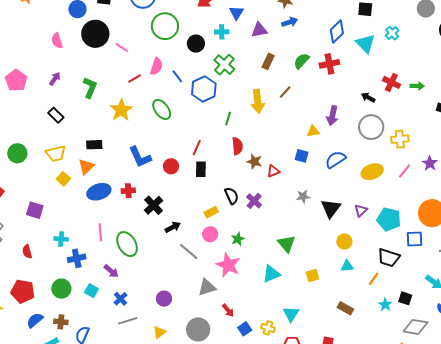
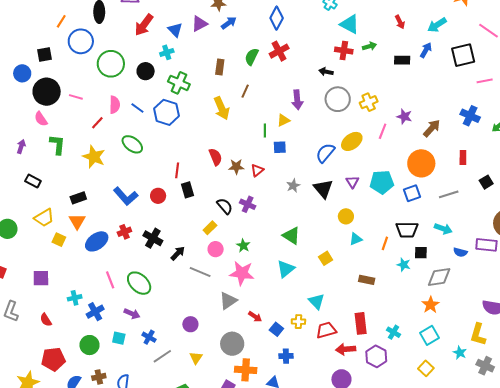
purple triangle: (259, 30) -> (200, 24), moved
pink semicircle: (57, 41) -> (41, 119), moved
cyan triangle: (365, 44) -> (350, 24), moved
green line: (228, 119) -> (265, 130), moved
blue semicircle: (335, 160) -> (325, 153), moved
black trapezoid: (389, 258) -> (407, 230), moved

